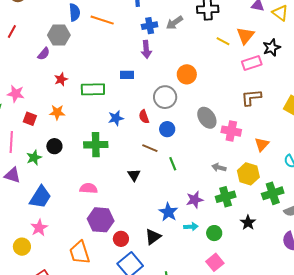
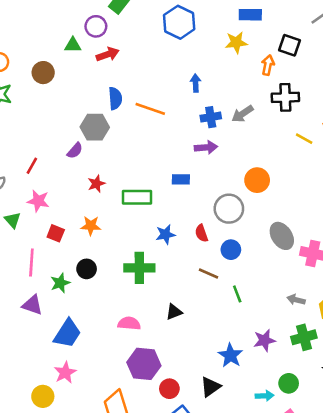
red line: (12, 32) -> (32, 166), moved
purple arrow: (146, 49) -> (206, 147), turned -90
black triangle: (134, 175) -> (174, 312), moved, turned 40
cyan arrow: (191, 227) -> (265, 396), moved

